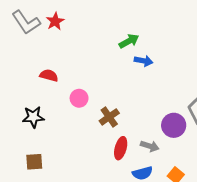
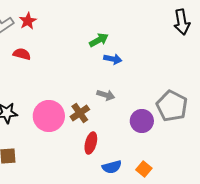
red semicircle: (49, 75) -> (22, 54), moved
pink circle: (79, 98) -> (49, 116), moved, size x1.8
gray arrow: (150, 146) -> (106, 95), moved

